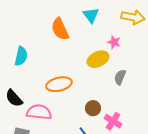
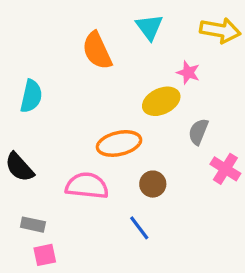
orange ellipse: (59, 84) -> (119, 143), moved
pink semicircle: (39, 112) -> (87, 186), moved
pink cross: (113, 121) -> (225, 169), moved

